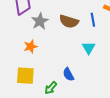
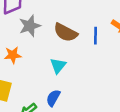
cyan triangle: (89, 48) -> (58, 66), moved
blue semicircle: (68, 74) -> (53, 98), turned 48

